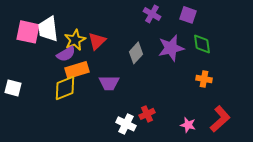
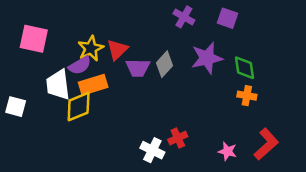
white trapezoid: (48, 29) -> (58, 85), moved
green diamond: (202, 44) -> (244, 68), moved
purple trapezoid: (109, 83) -> (138, 68), moved

